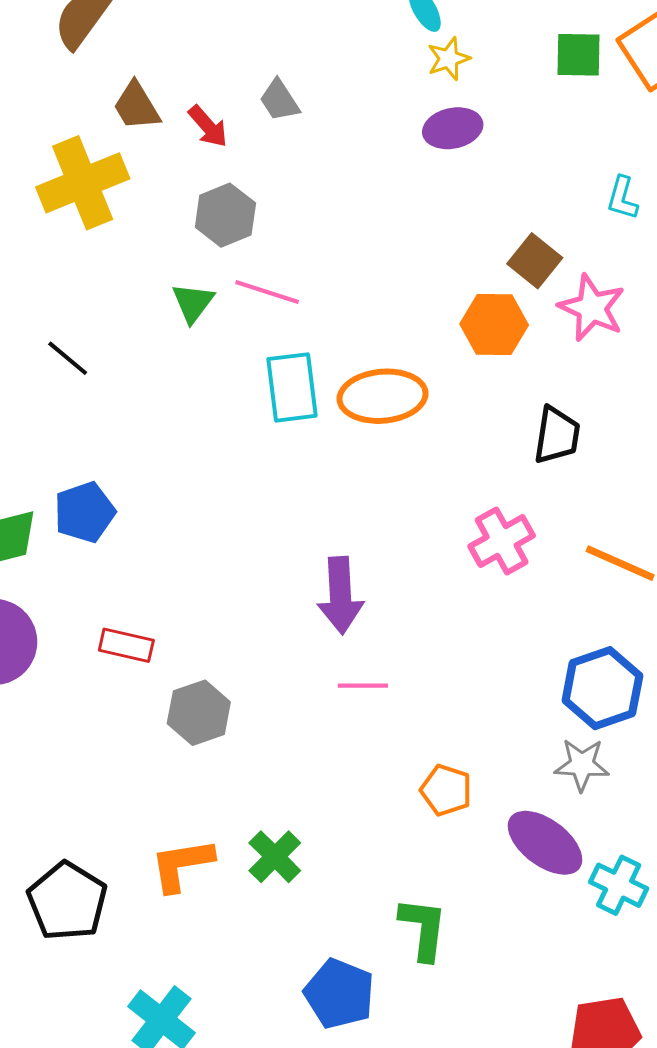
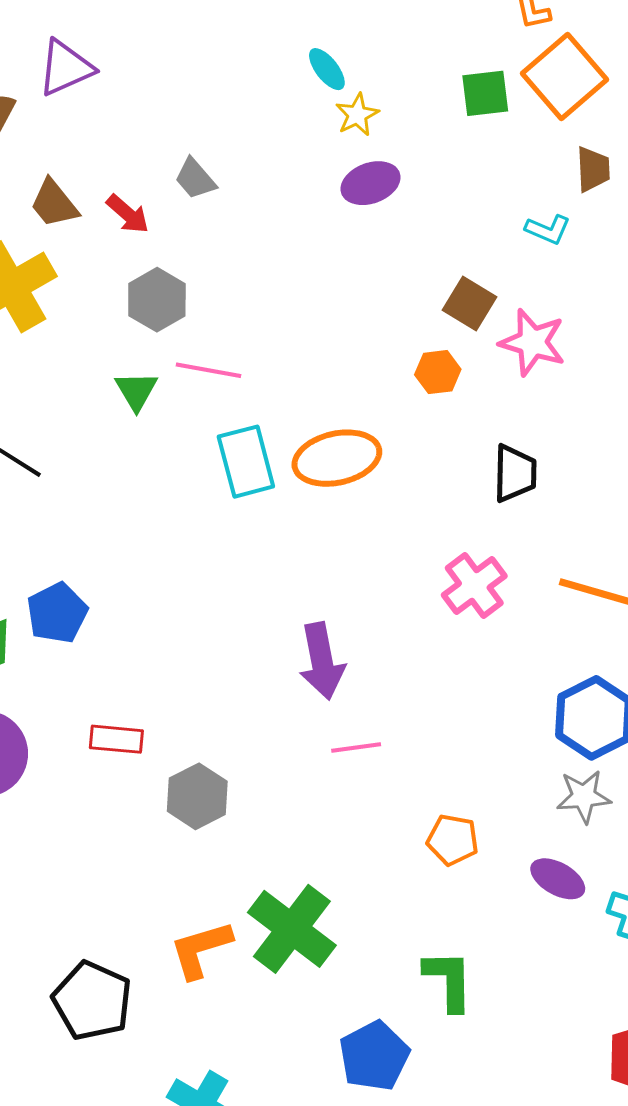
cyan L-shape: (622, 198) -> (548, 230), turned -75
orange hexagon: (494, 325) -> (438, 372), size x0.7
purple ellipse: (545, 843) -> (558, 879), size x0.7
green cross: (275, 857) -> (292, 929), size x1.6
blue pentagon: (339, 994) -> (374, 1056), turned 30

